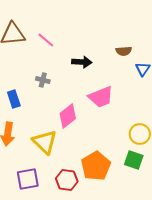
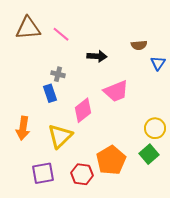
blue rectangle: (14, 99) -> (50, 93), moved
yellow triangle: (45, 142) -> (60, 136), turned 32
green square: (134, 160) -> (149, 154), turned 30

